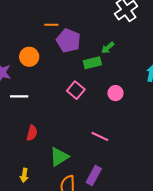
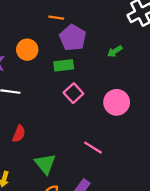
green rectangle: (92, 63) -> (64, 65), moved
pink circle: (115, 93) -> (117, 102), size x1.5
green triangle: (59, 157) -> (45, 164), turned -45

